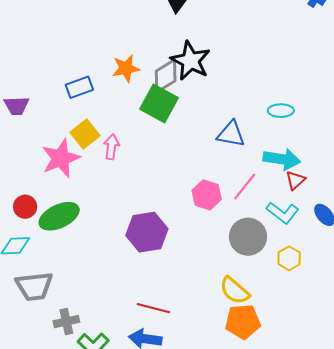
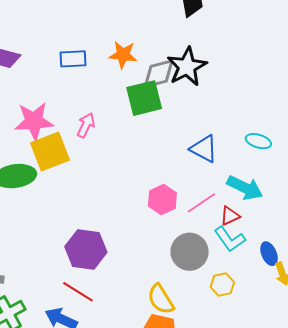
green square: (159, 103) -> (144, 98), turned 30
yellow square: (85, 134) -> (50, 152), moved, size x1.4
red triangle: (295, 180) -> (230, 216), moved
purple hexagon: (147, 232) -> (86, 249), moved

